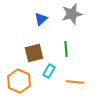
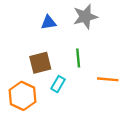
blue triangle: (41, 19) -> (49, 22), turned 32
orange line: (75, 82) -> (108, 79), moved

